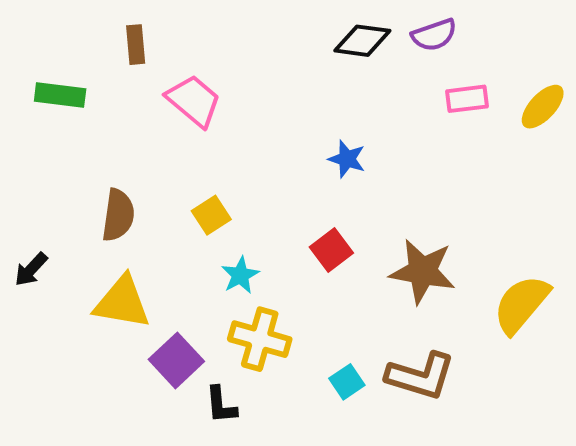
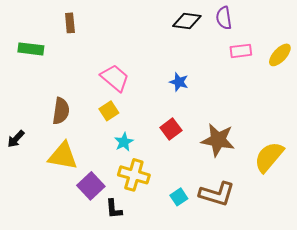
purple semicircle: (434, 35) -> (224, 18), turned 100
pink trapezoid: (194, 101) -> (115, 78), moved

